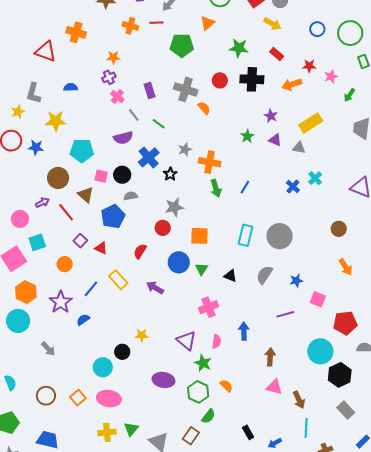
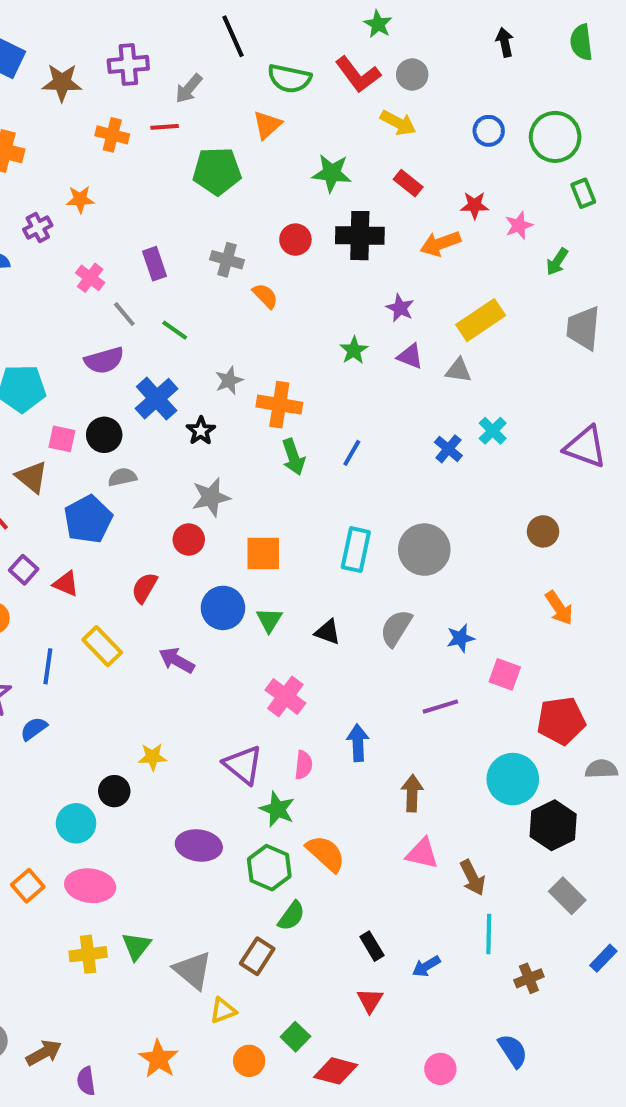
purple cross: (109, 77) -> (38, 227), moved
gray cross: (186, 89) -> (227, 260), size x0.7
blue line: (91, 289) -> (48, 666), turned -30
pink cross: (209, 307) -> (285, 697), turned -30
orange semicircle: (226, 386) -> (326, 854), size x1.5

